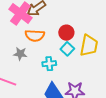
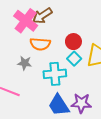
cyan cross: (49, 64) -> (55, 74), size x1.5

